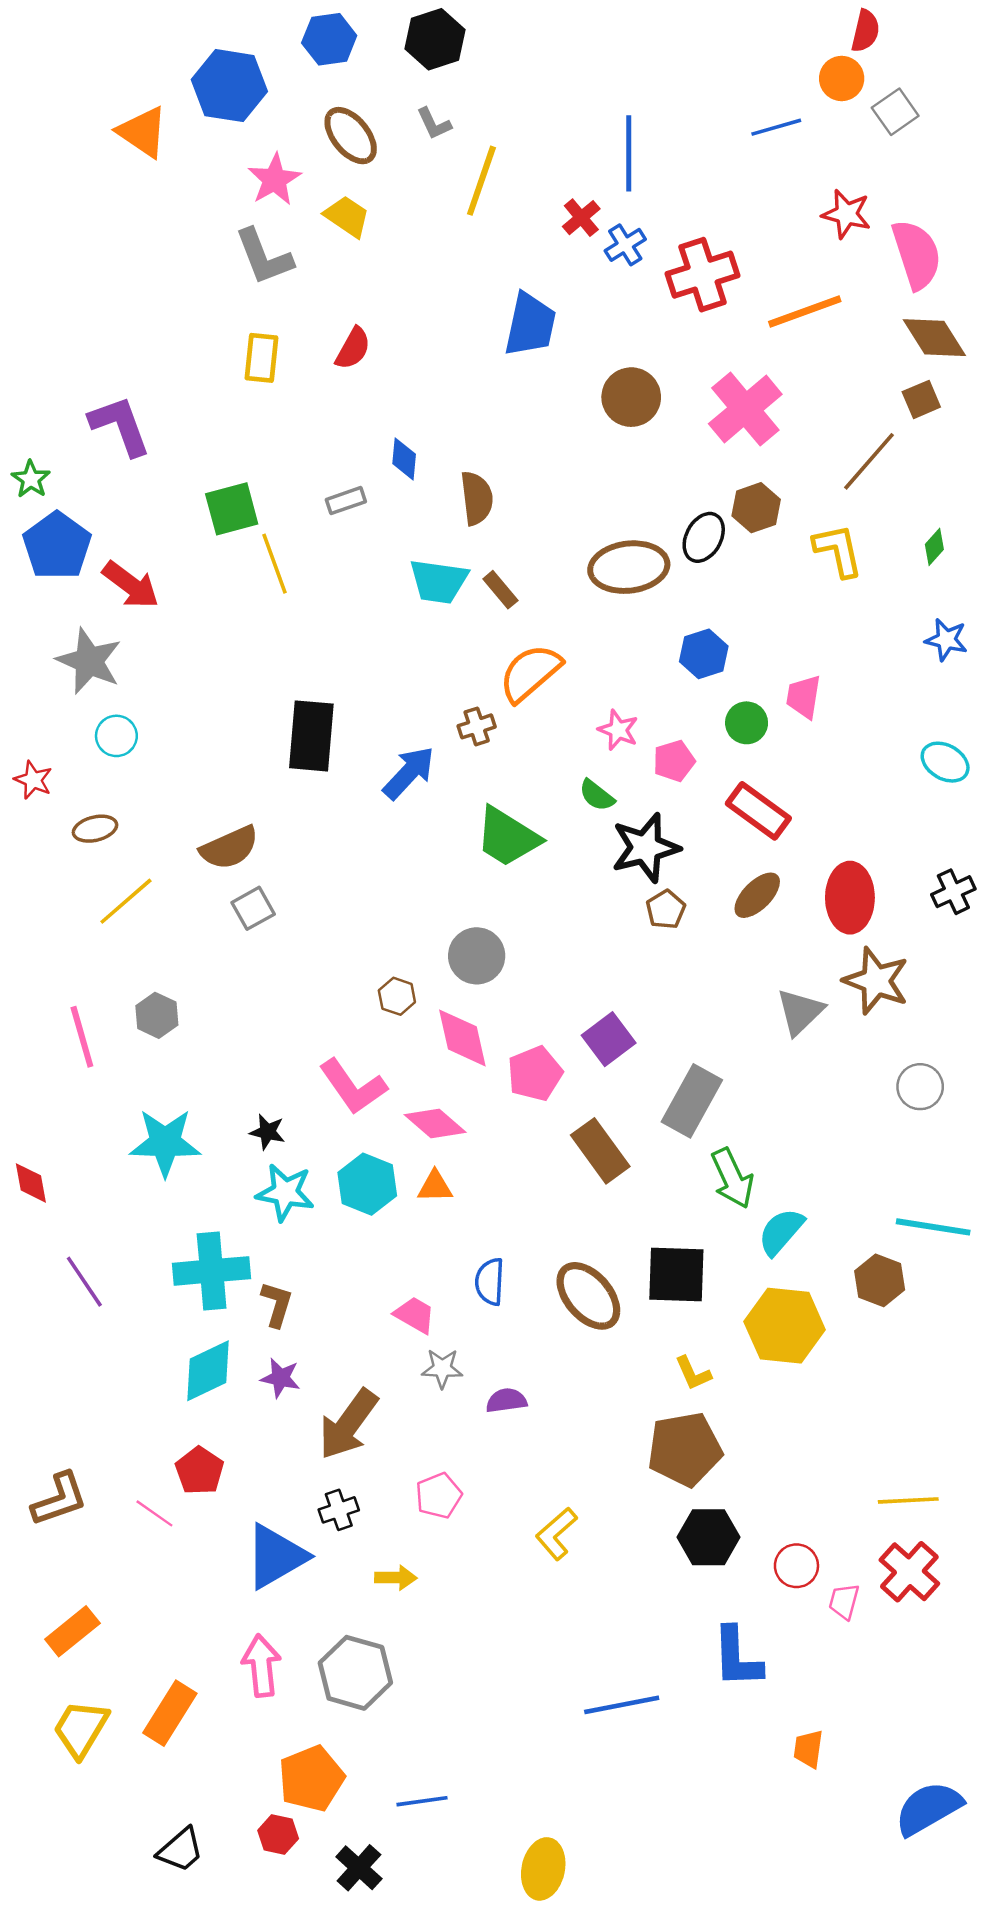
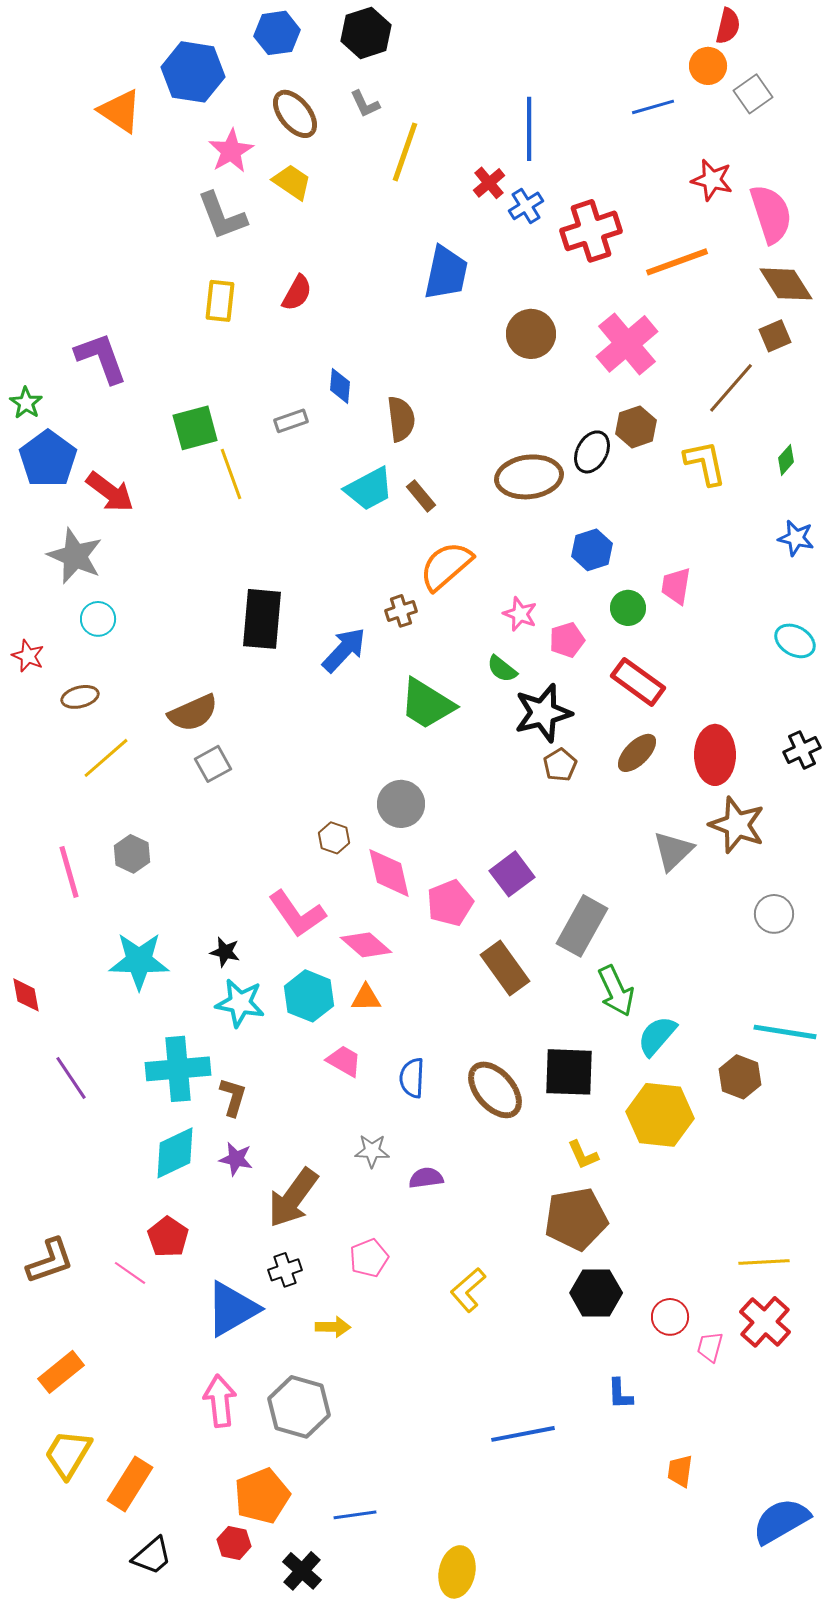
cyan trapezoid: (439, 581) -> (369, 489), turned -36
pink trapezoid: (415, 1315) -> (344, 1061), moved
blue L-shape: (737, 1657) -> (620, 1394), size x0.6
orange rectangle: (170, 1713) -> (130, 1484), moved

